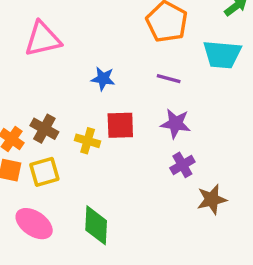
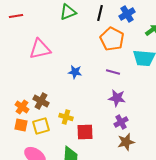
red square: (120, 125) -> (85, 132), moved
yellow cross: (88, 141) -> (66, 117), moved
brown star: (212, 199) -> (126, 142), moved

